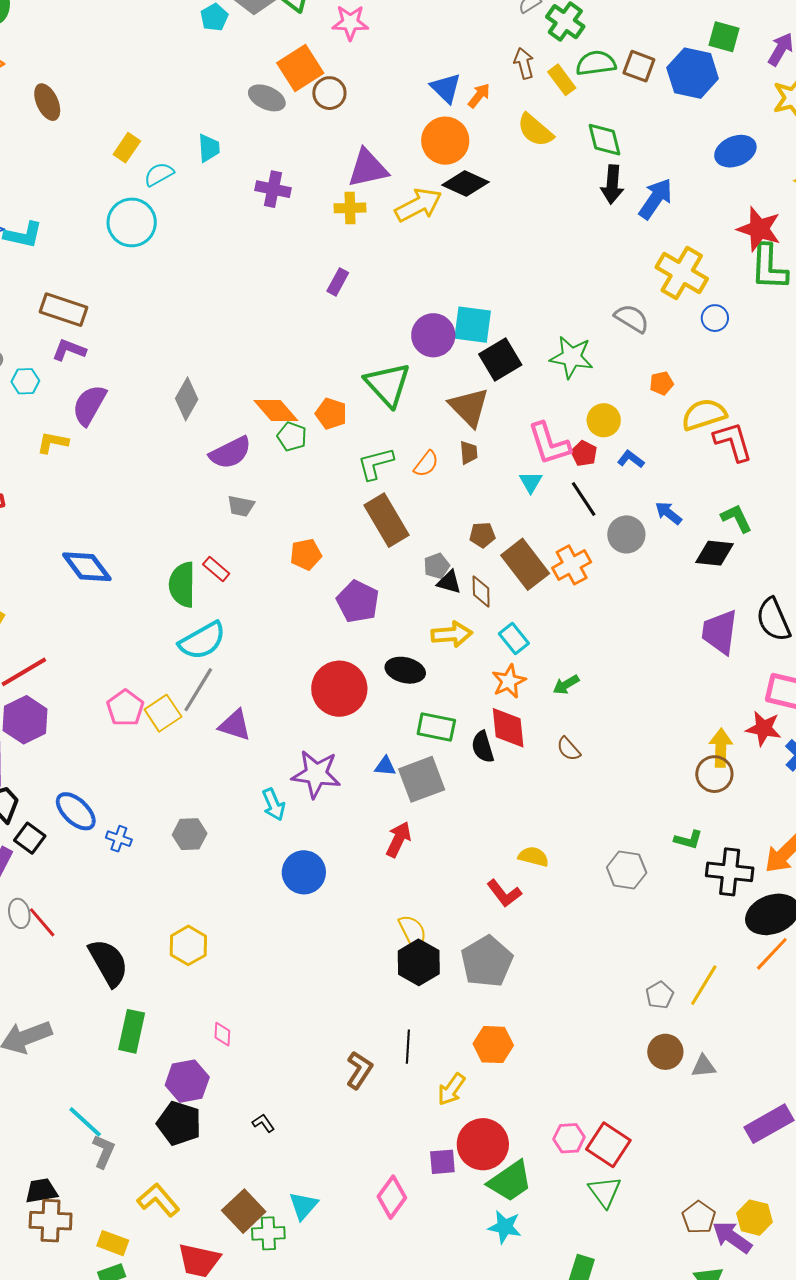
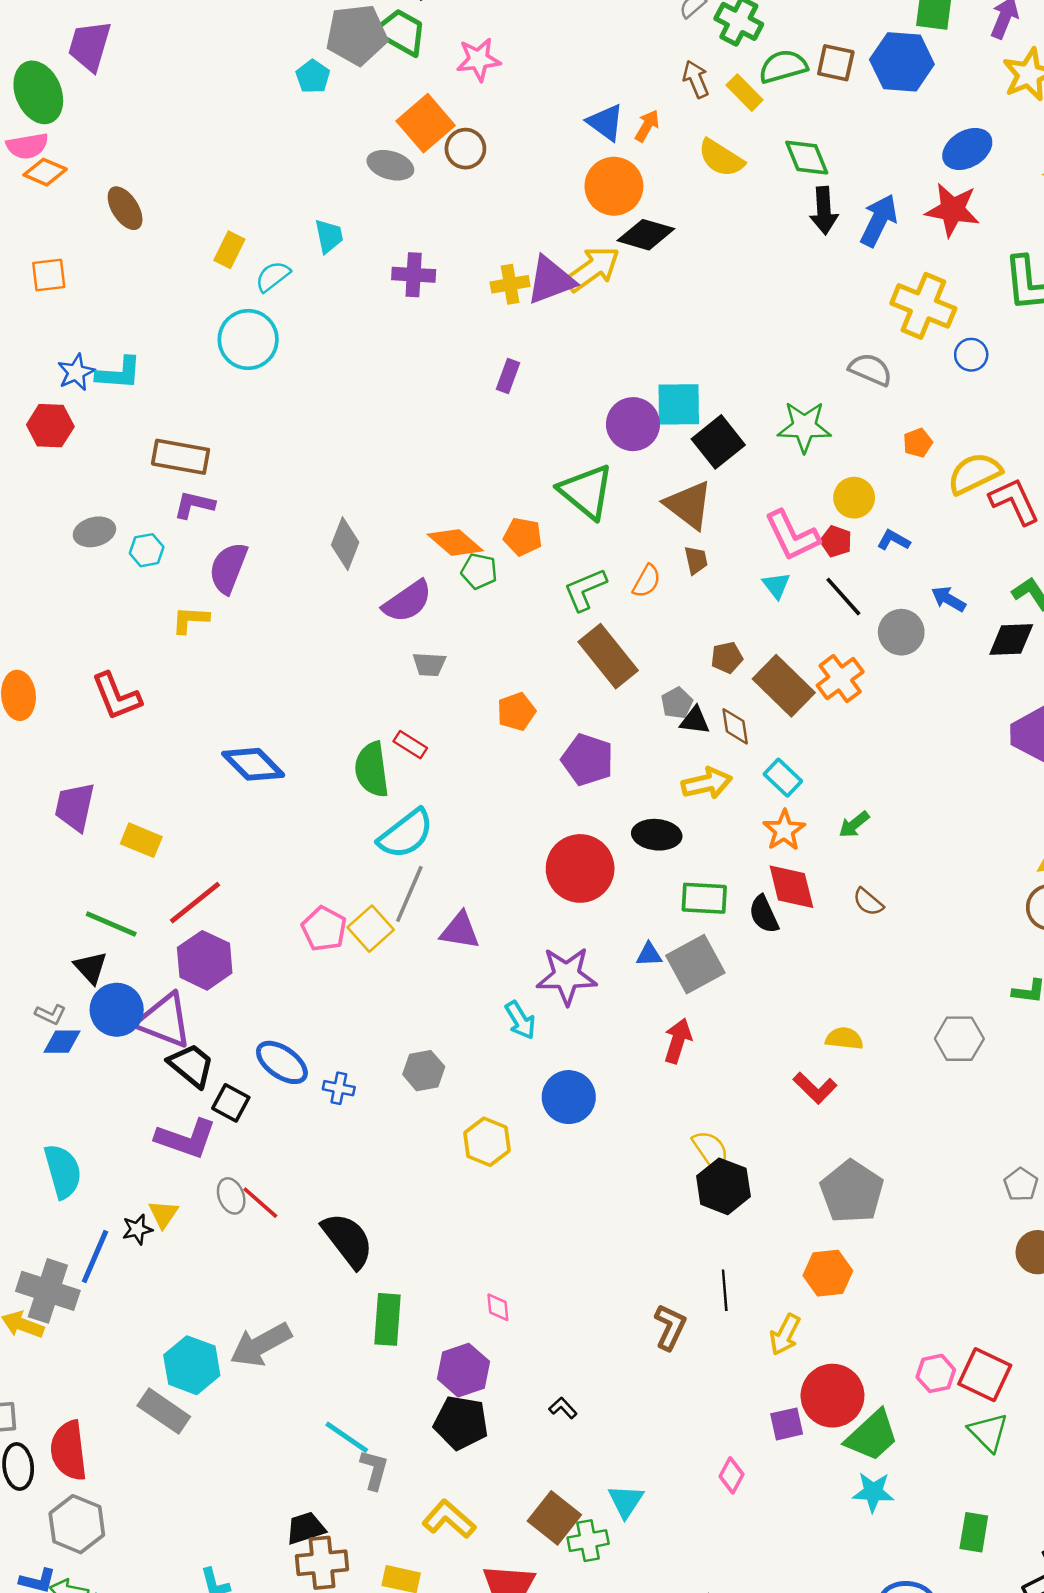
purple triangle: (368, 168) -> (551, 280), moved
red star: (759, 229) -> (952, 210), moved
yellow hexagon: (188, 945) -> (487, 1142), moved
gray pentagon: (487, 961) -> (852, 1192), moved
pink diamond: (392, 1197) -> (732, 1475), size x0.7

